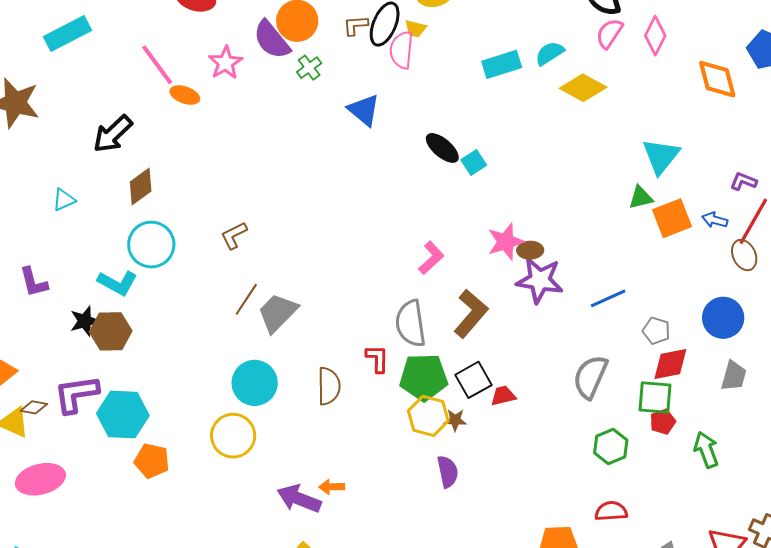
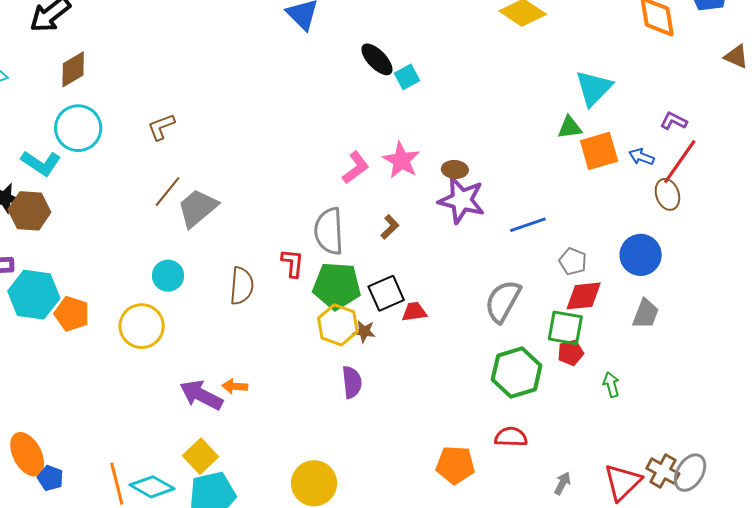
pink star: (506, 242) -> (401, 160), moved, turned -30
brown L-shape: (471, 314) -> (390, 227), size x0.5
cyan circle: (255, 383) -> (168, 276), size x0.7
green hexagon: (611, 447) -> (517, 373), size x1.4
green arrow: (706, 450) -> (611, 385), size x0.7
orange pentagon: (152, 461) -> (72, 314), moved

